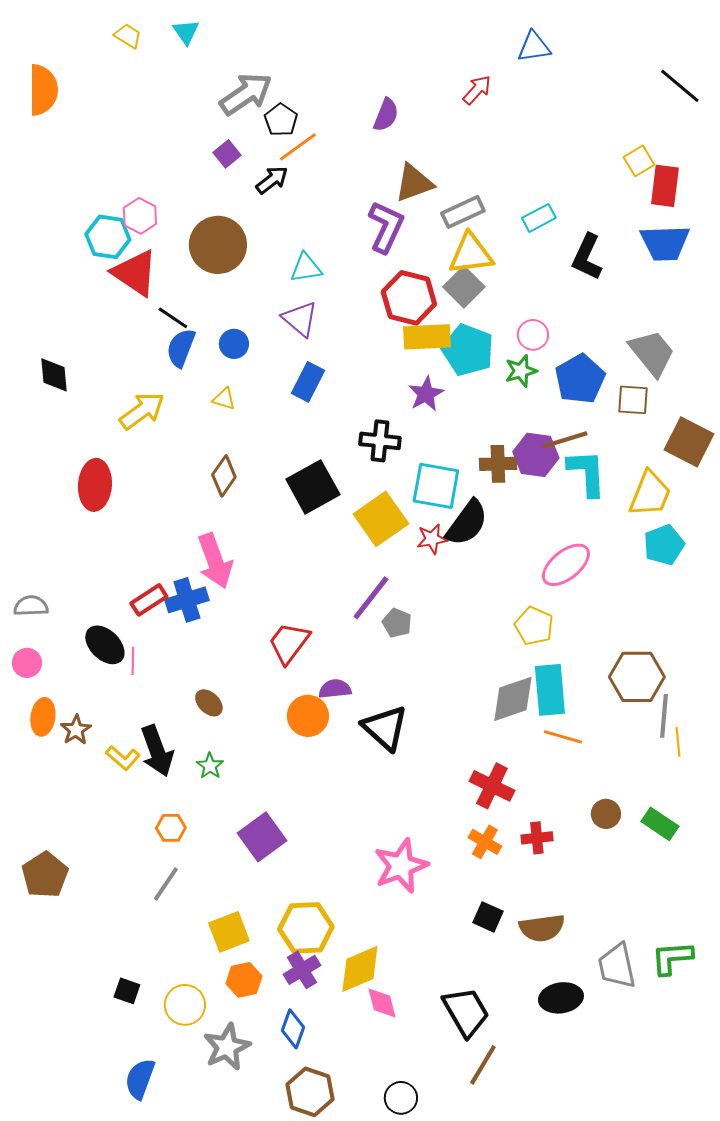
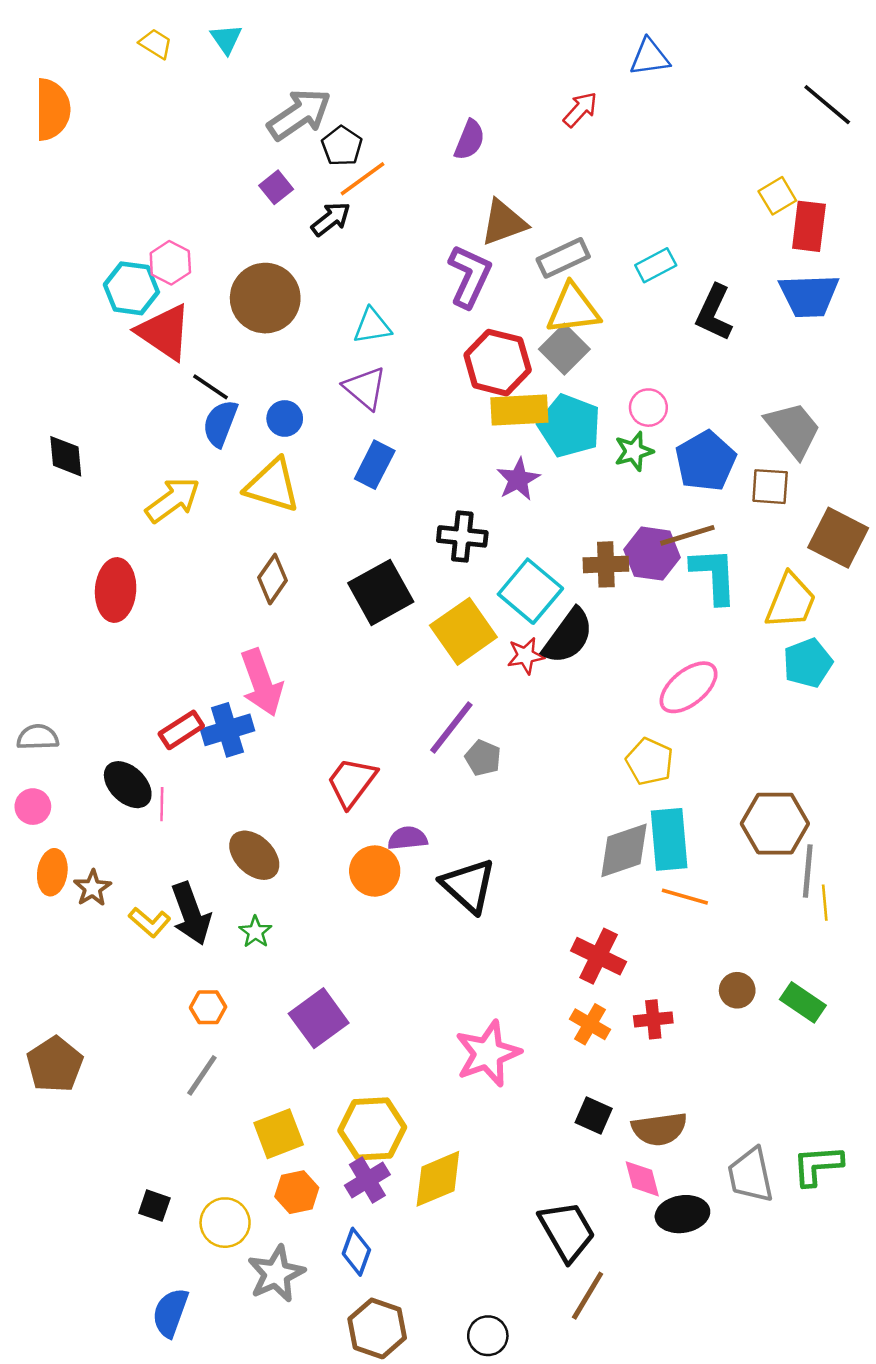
yellow triangle: (224, 399) -> (272, 485), size x2.0
cyan square: (436, 486) -> (530, 591), turned 30
brown ellipse: (209, 703) -> (254, 855), size x1.5
pink diamond: (382, 1003) -> (642, 1179), moved

